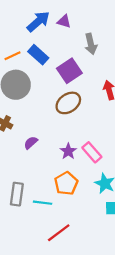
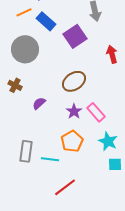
orange line: (13, 56) -> (24, 12), moved
brown ellipse: (68, 103) -> (74, 81), moved

